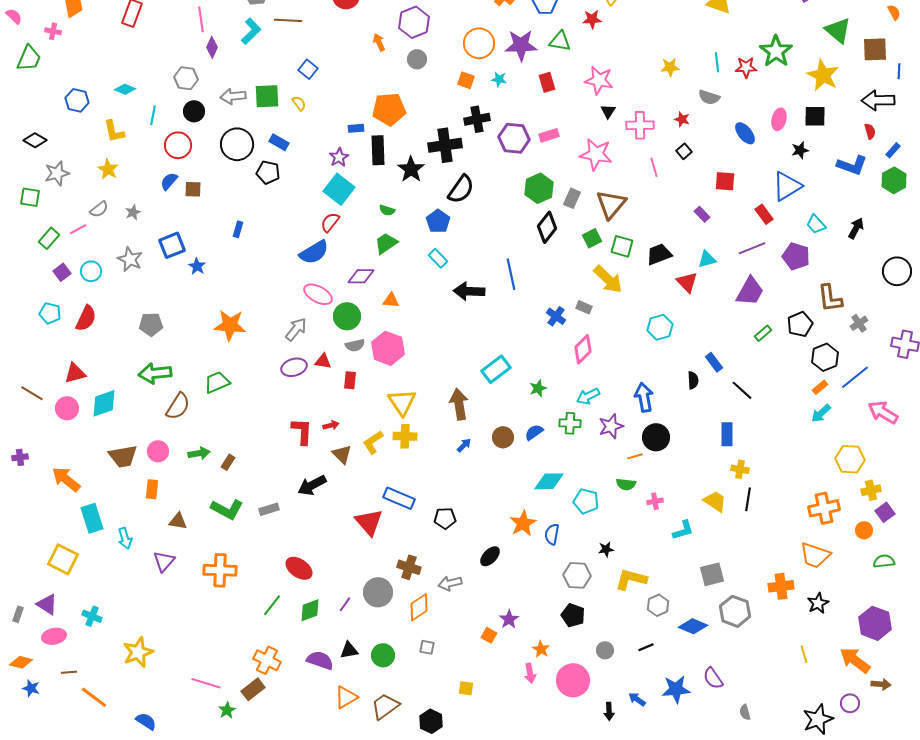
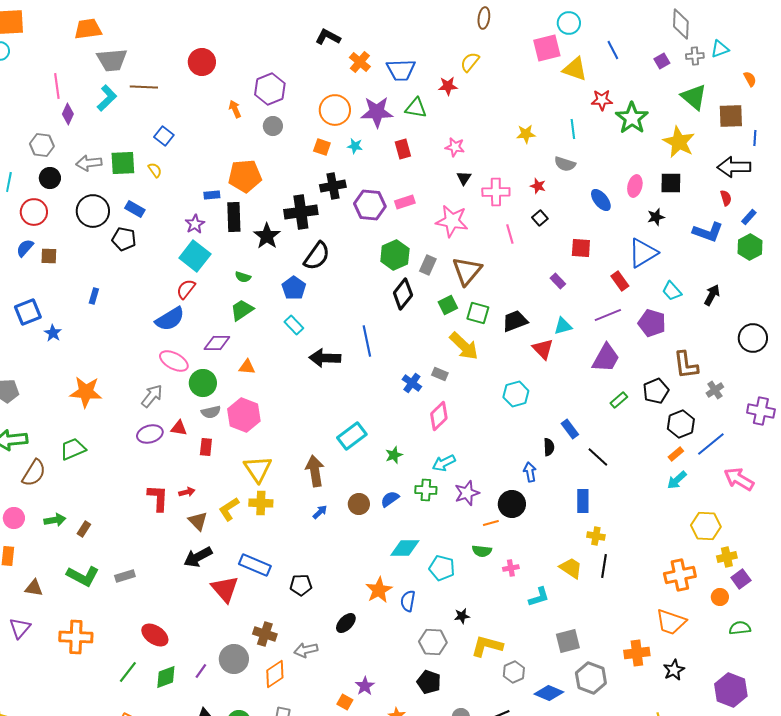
red star: (746, 67) -> (602, 100), moved
pink star: (599, 80) -> (455, 147), size x0.7
blue arrow: (644, 397) -> (530, 472), moved, size x0.7
black arrow: (312, 485) -> (198, 557), moved

